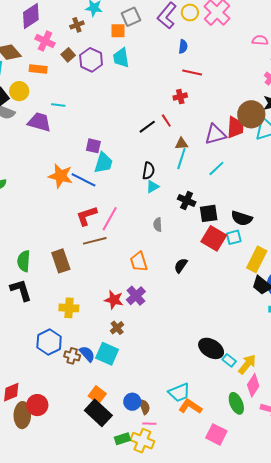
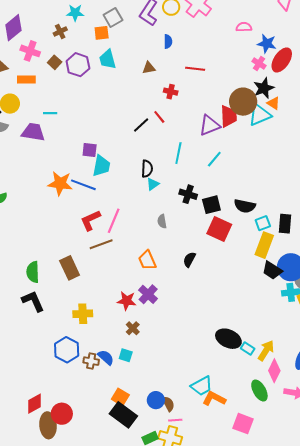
red line: (192, 72) -> (195, 69), moved
red cross: (180, 97) -> (171, 92), turned 32
brown triangle: (181, 144) -> (149, 68), moved
cyan square: (234, 237) -> (263, 223), moved
cyan square: (107, 354) -> (126, 355), size x0.6

